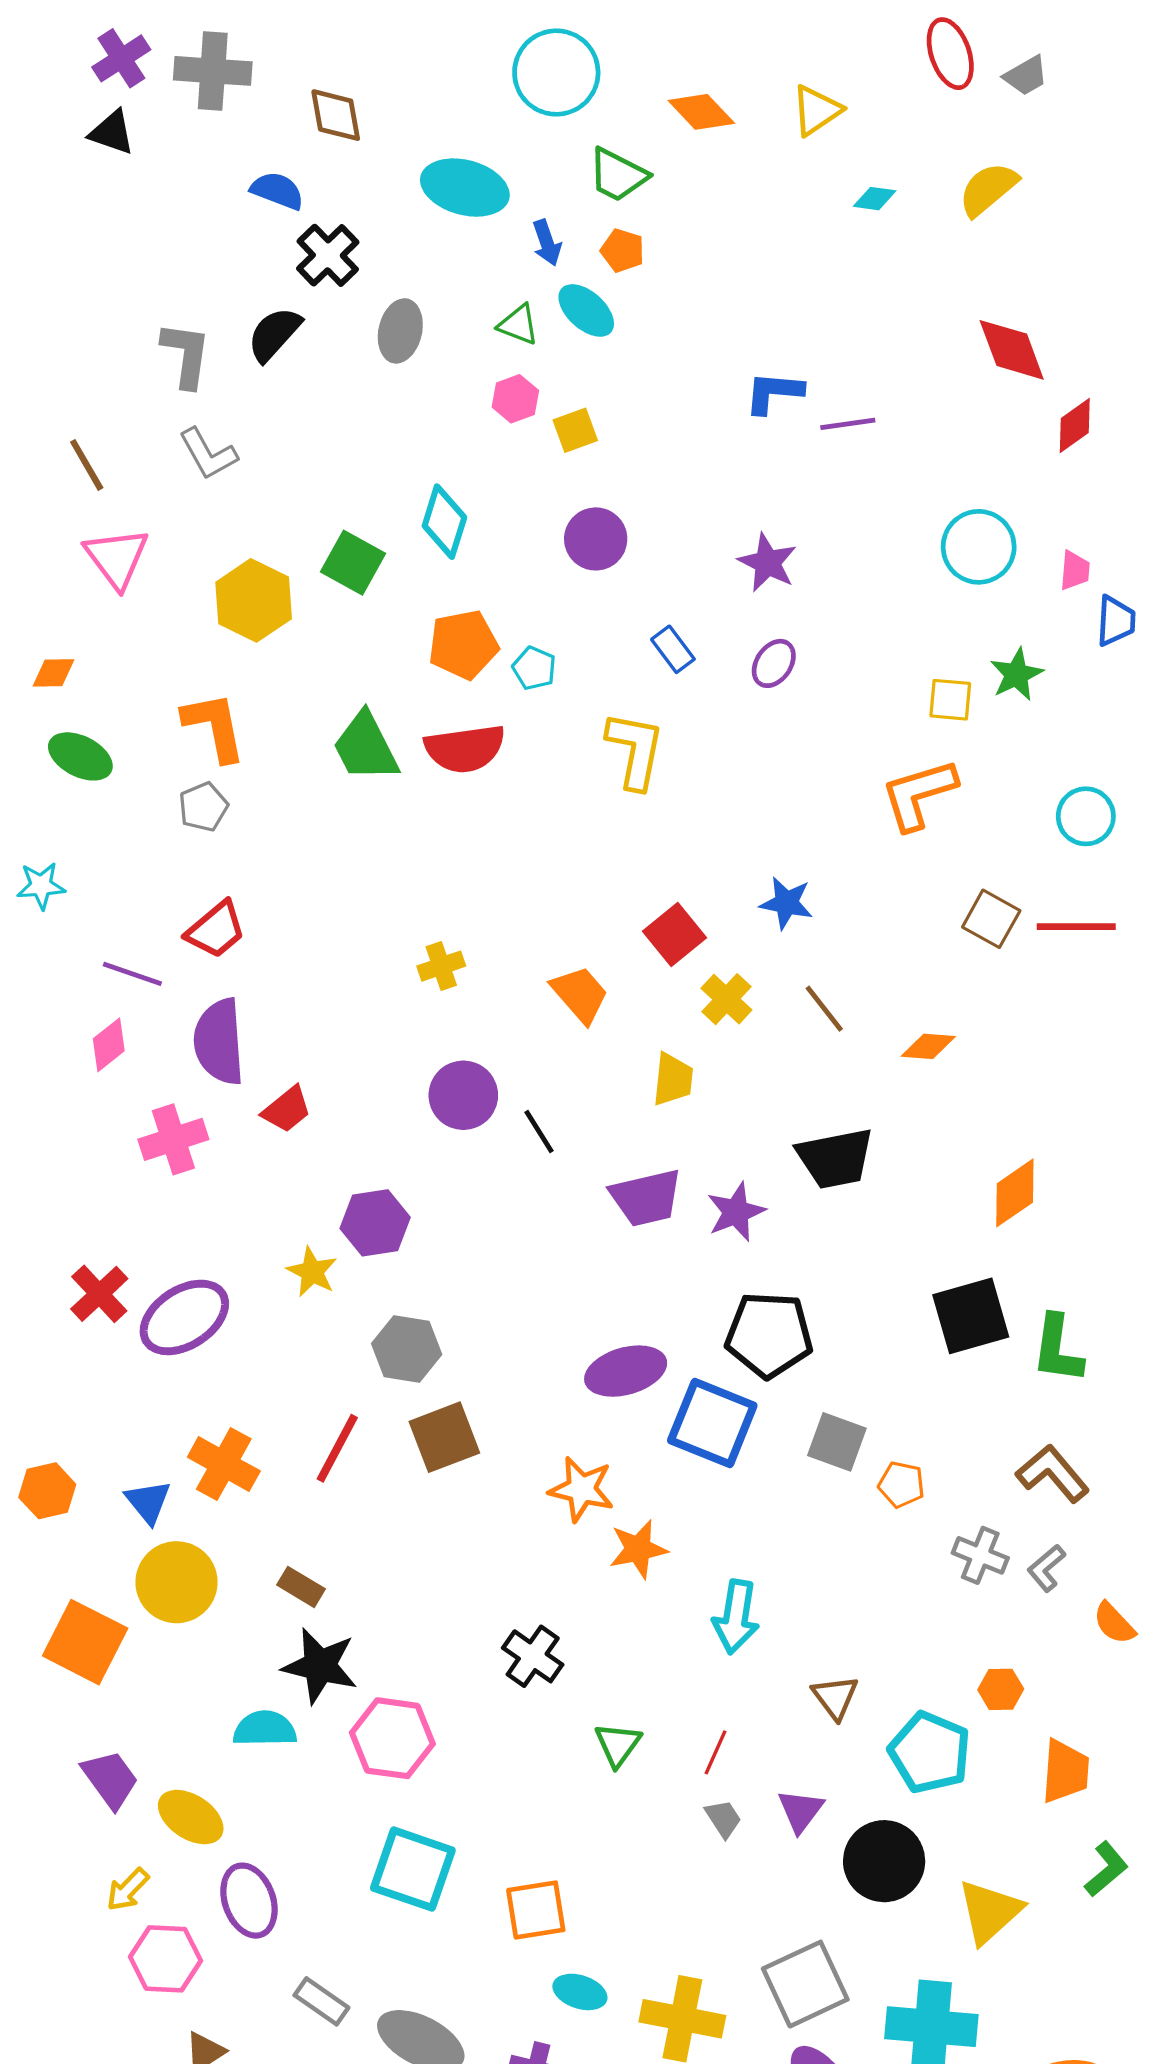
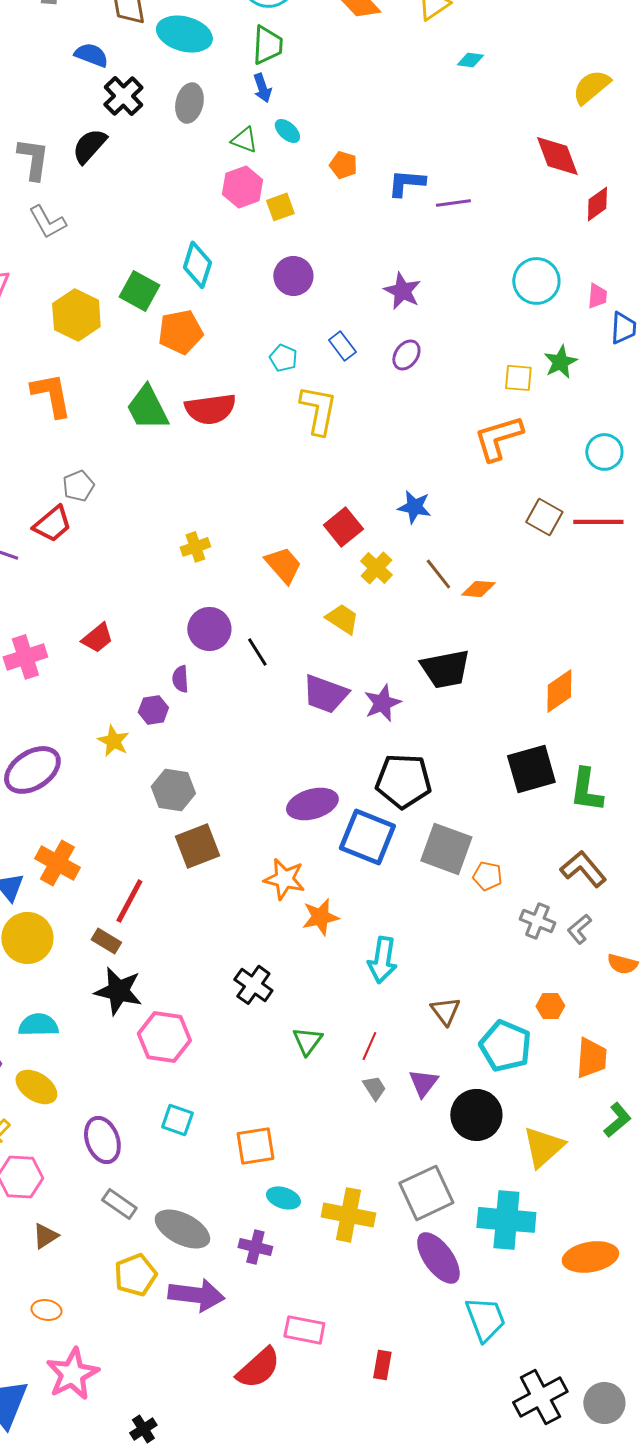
green trapezoid: (618, 175) -> (267, 45), moved, turned -114
cyan ellipse: (465, 188) -> (184, 34), moved
yellow semicircle: (988, 189) -> (591, 87), moved
orange pentagon: (622, 251) -> (343, 165), moved
cyan ellipse: (586, 310) -> (287, 131), size x0.7
gray ellipse: (400, 331) -> (189, 103), moved
pink hexagon: (515, 399) -> (242, 187), size x1.4
orange pentagon: (463, 645) -> (180, 332), moved
cyan pentagon: (534, 668) -> (283, 358), moved
gray pentagon: (203, 807) -> (78, 486), moved
purple semicircle: (219, 1042) -> (180, 679), moved, size x0.5
orange diamond: (928, 1046) -> (478, 589), moved
yellow trapezoid: (673, 1079) -> (342, 619), turned -63
purple trapezoid: (646, 1198) -> (325, 694), turned 33
purple hexagon: (375, 1223) -> (153, 710), size x0.7
gray square: (837, 1442) -> (446, 849), size x1.4
red line: (337, 1448) -> (129, 901), moved
orange semicircle: (1114, 1623) -> (622, 964), turned -32
cyan semicircle: (265, 1729) -> (38, 1025), moved
cyan square: (413, 1869) -> (177, 1120), size x0.6
purple ellipse: (249, 1901) -> (102, 1140), moved

